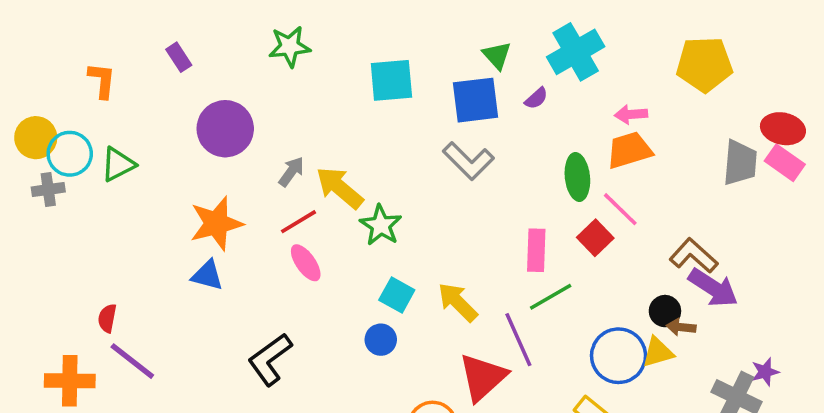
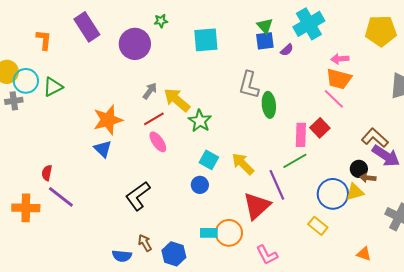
green star: (290, 46) -> (161, 21), moved, size x0.6
purple rectangle: (179, 57) -> (87, 27), size x1.8
blue square: (475, 100) -> (265, 41), moved, size x0.7
purple circle: (225, 129) -> (135, 44), moved
orange trapezoid: (629, 150) -> (339, 79), turned -148
gray L-shape: (468, 161) -> (249, 85), turned 60
green ellipse: (577, 177) -> (269, 105), moved
pink line: (620, 209) -> (334, 99), moved
pink rectangle: (536, 250) -> (301, 135), moved
blue triangle: (207, 275) -> (103, 149), turned 30

